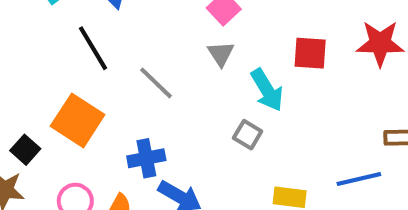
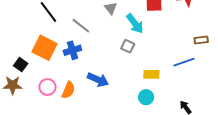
blue cross: (146, 158) -> (72, 50), moved

